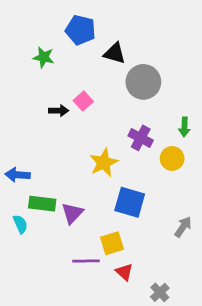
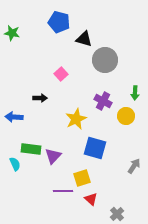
green star: (44, 57) -> (12, 33), moved
black arrow: (59, 111) -> (40, 98), moved
blue arrow: (18, 175) -> (14, 117), moved

